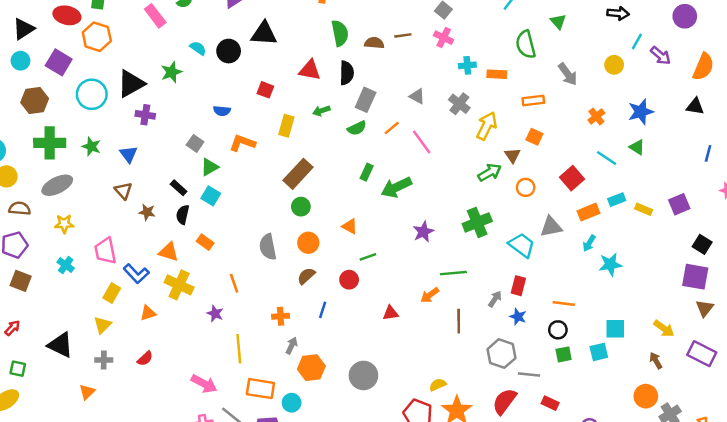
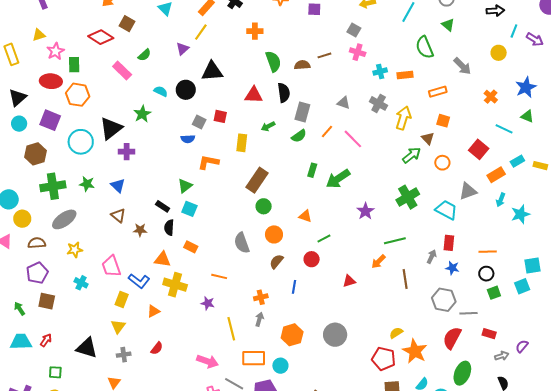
gray square: (195, 143) -> (199, 122), moved
orange line: (234, 283) -> (219, 276), turned -49
gray arrow: (292, 346) -> (259, 319), moved

